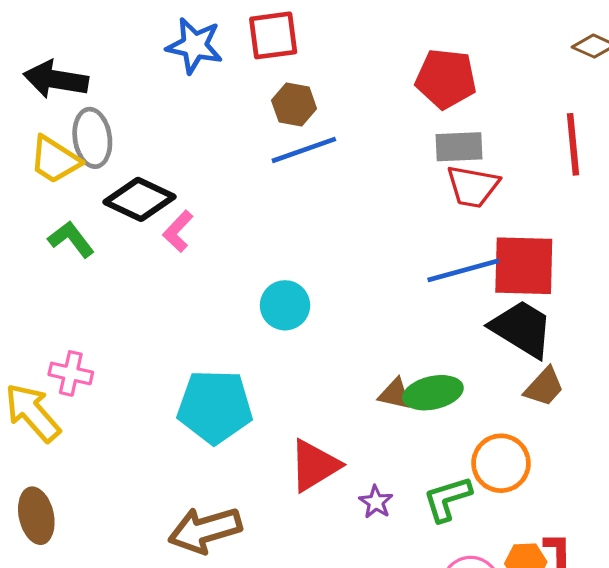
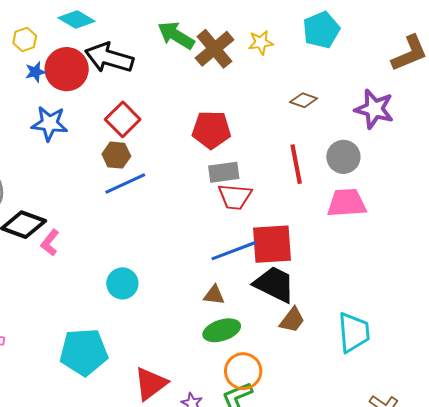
red square: (273, 35) -> (123, 119), moved, turned -32
brown triangle: (395, 394) -> (214, 295), moved
orange circle: (501, 463) -> (243, 371), moved

